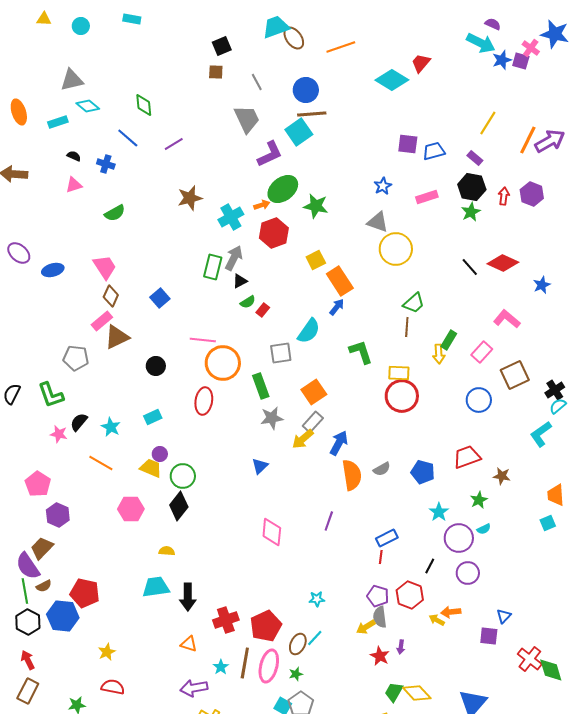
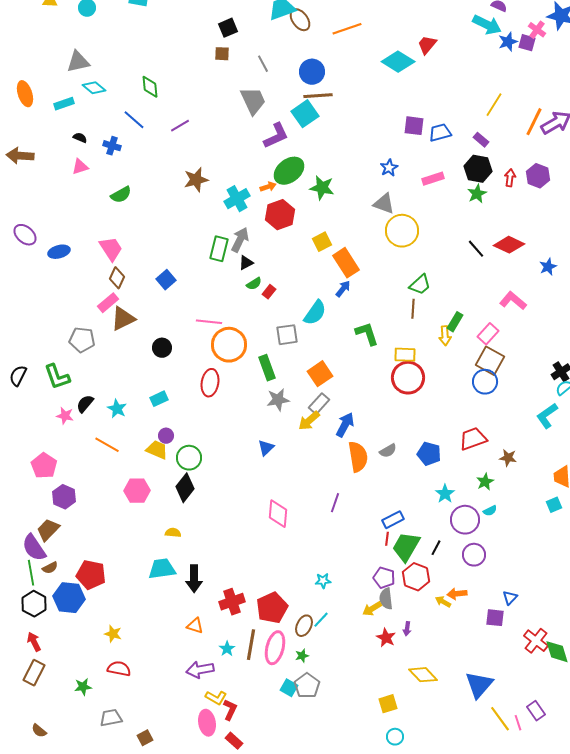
brown square: (515, 375) -> (490, 361), moved, turned -36
yellow star: (107, 652) -> (113, 634), turned -30
green trapezoid: (394, 692) -> (406, 547), moved, size x1.5

